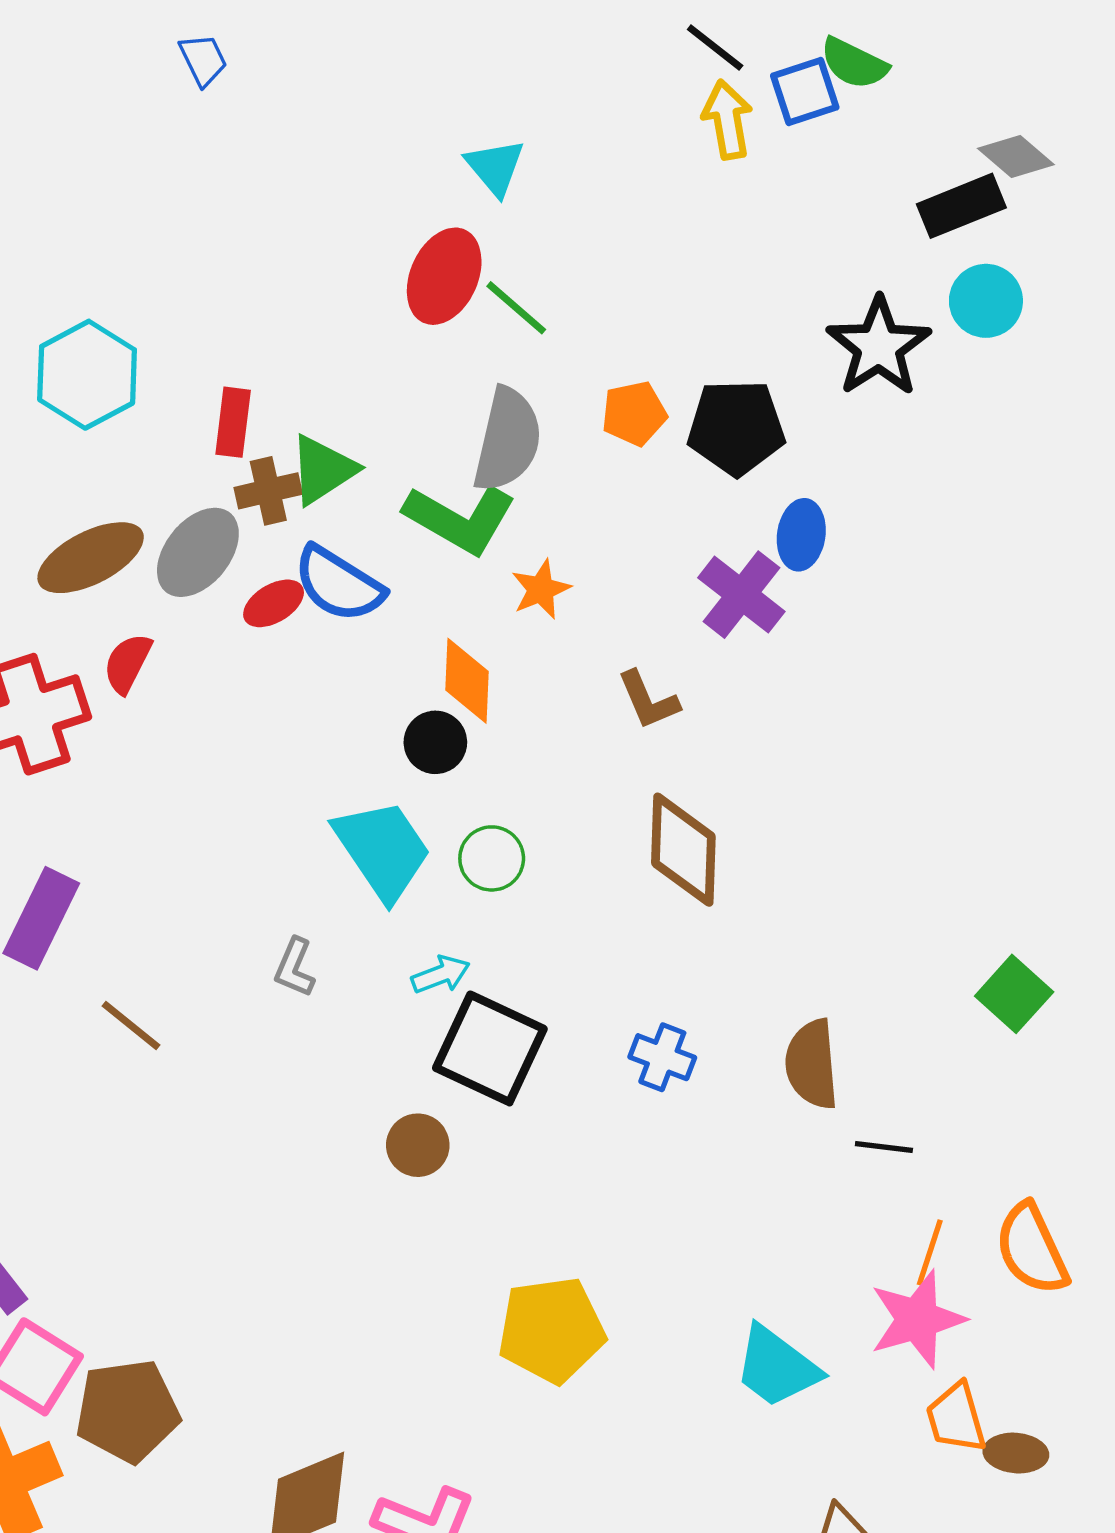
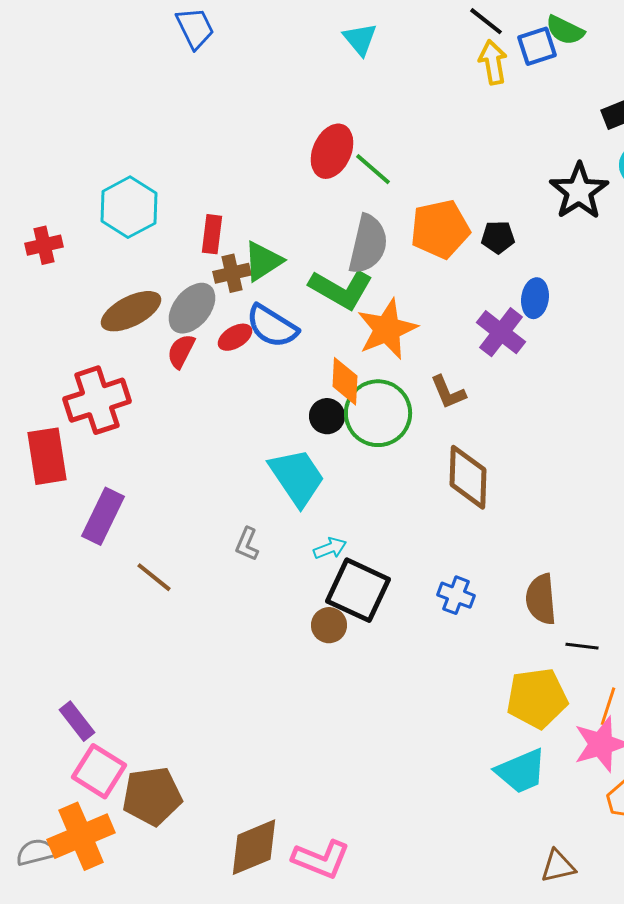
blue trapezoid: (203, 60) -> (195, 28), size x1.4
cyan triangle: (495, 167) -> (360, 39), moved
orange pentagon: (634, 413) -> (440, 229), size x1.6
black pentagon: (736, 427) -> (498, 237), size x0.6
orange star: (541, 589) -> (387, 329), size x1.8
red semicircle: (128, 663) -> (181, 351), moved
green circle: (492, 858) -> (378, 413), moved, size x1.8
brown circle: (418, 1145) -> (329, 625), moved
yellow pentagon: (551, 1330) -> (537, 698), moved
cyan trapezoid: (777, 1367) -> (521, 771), turned -60

